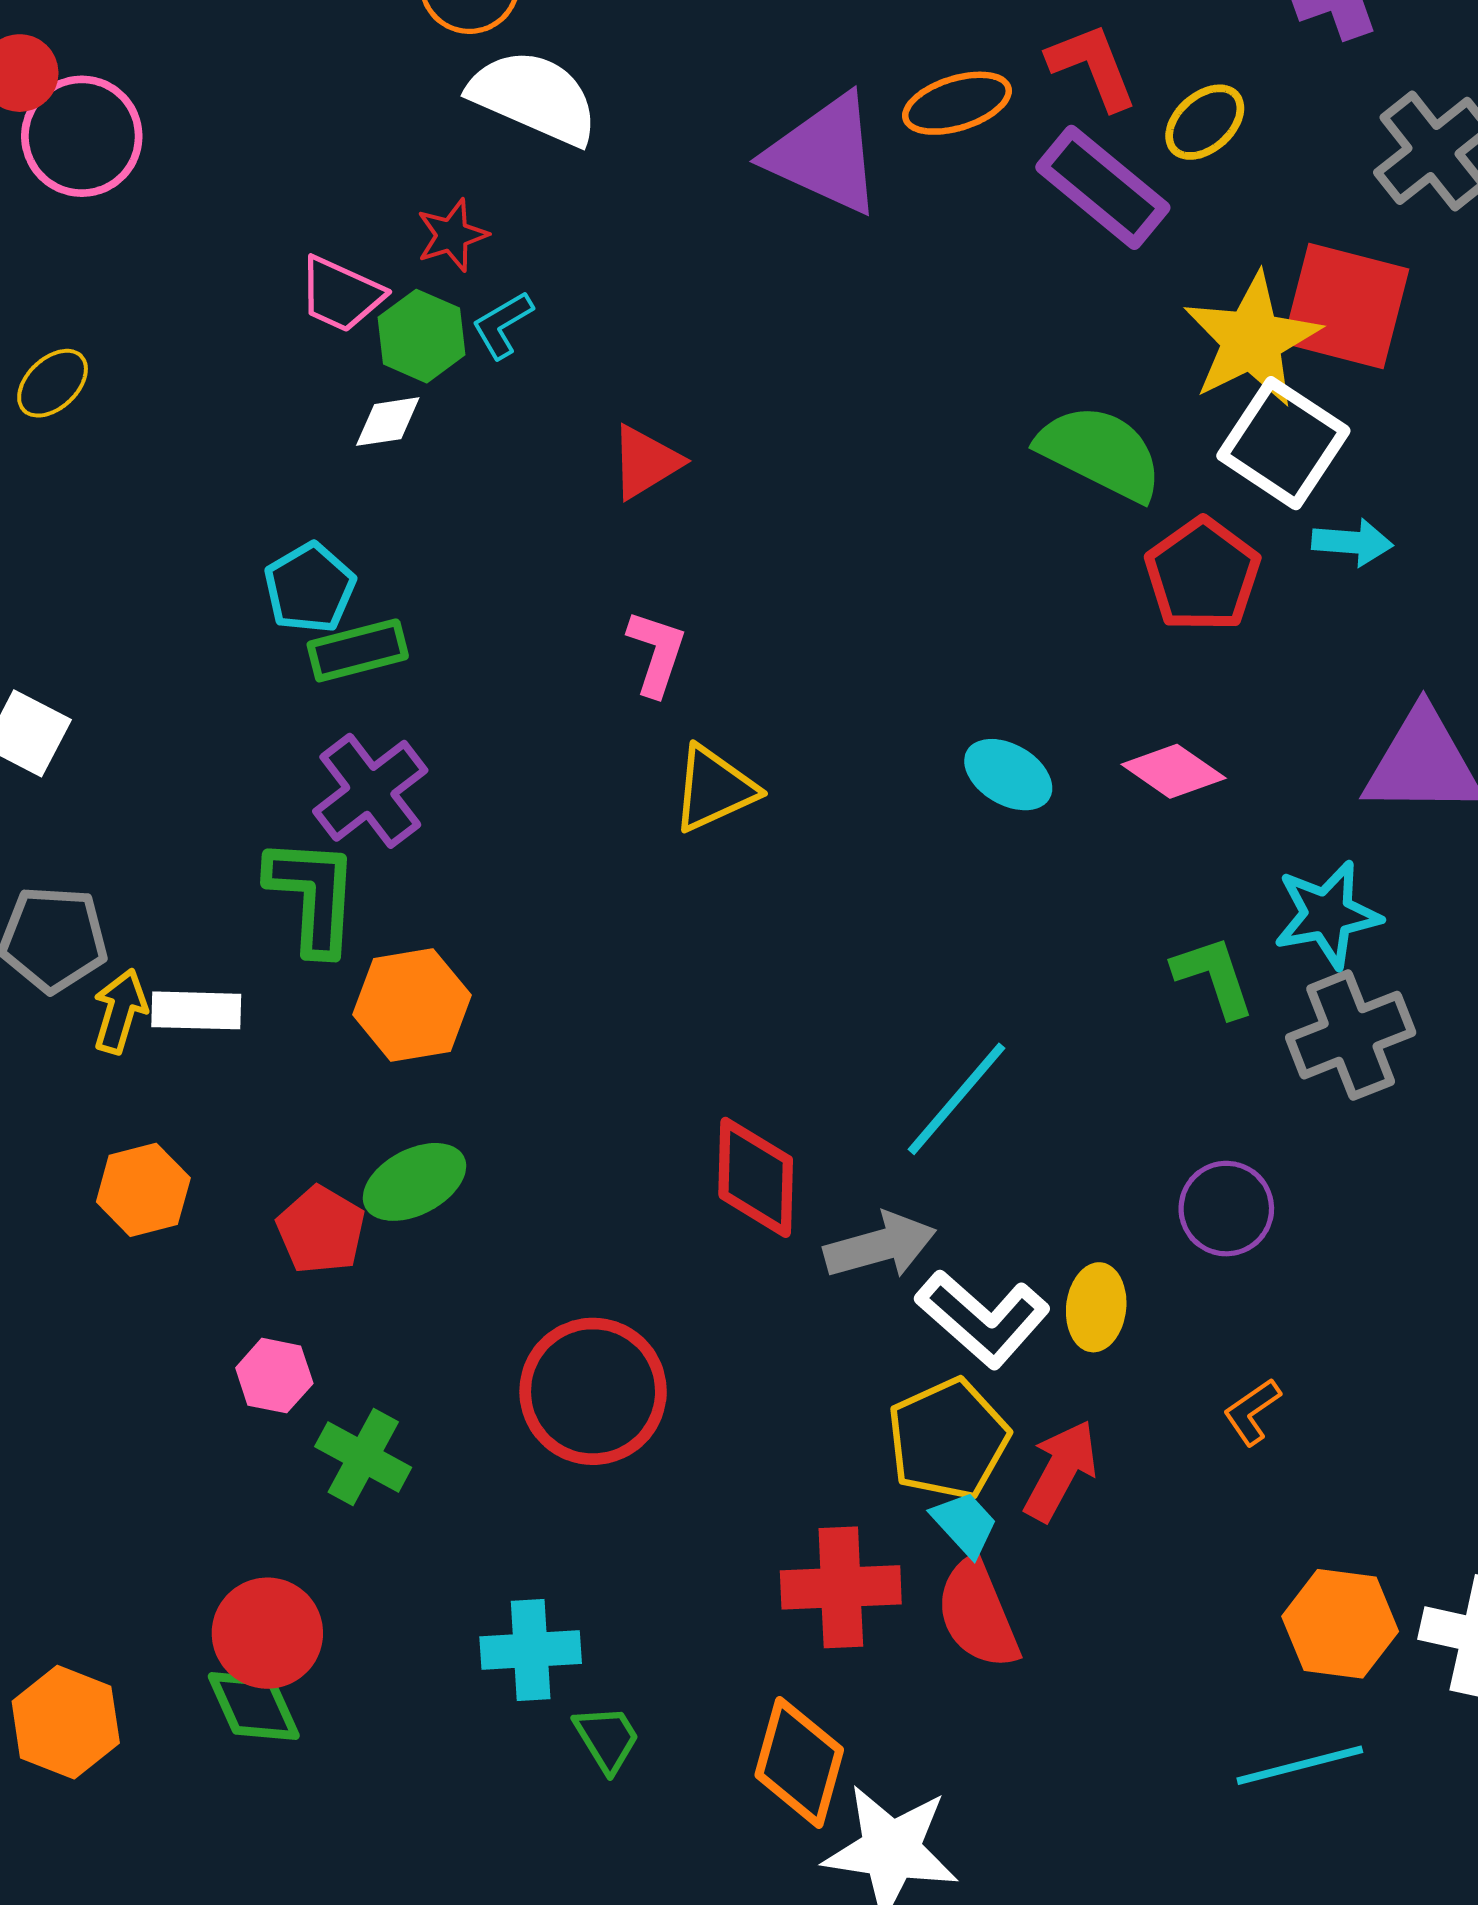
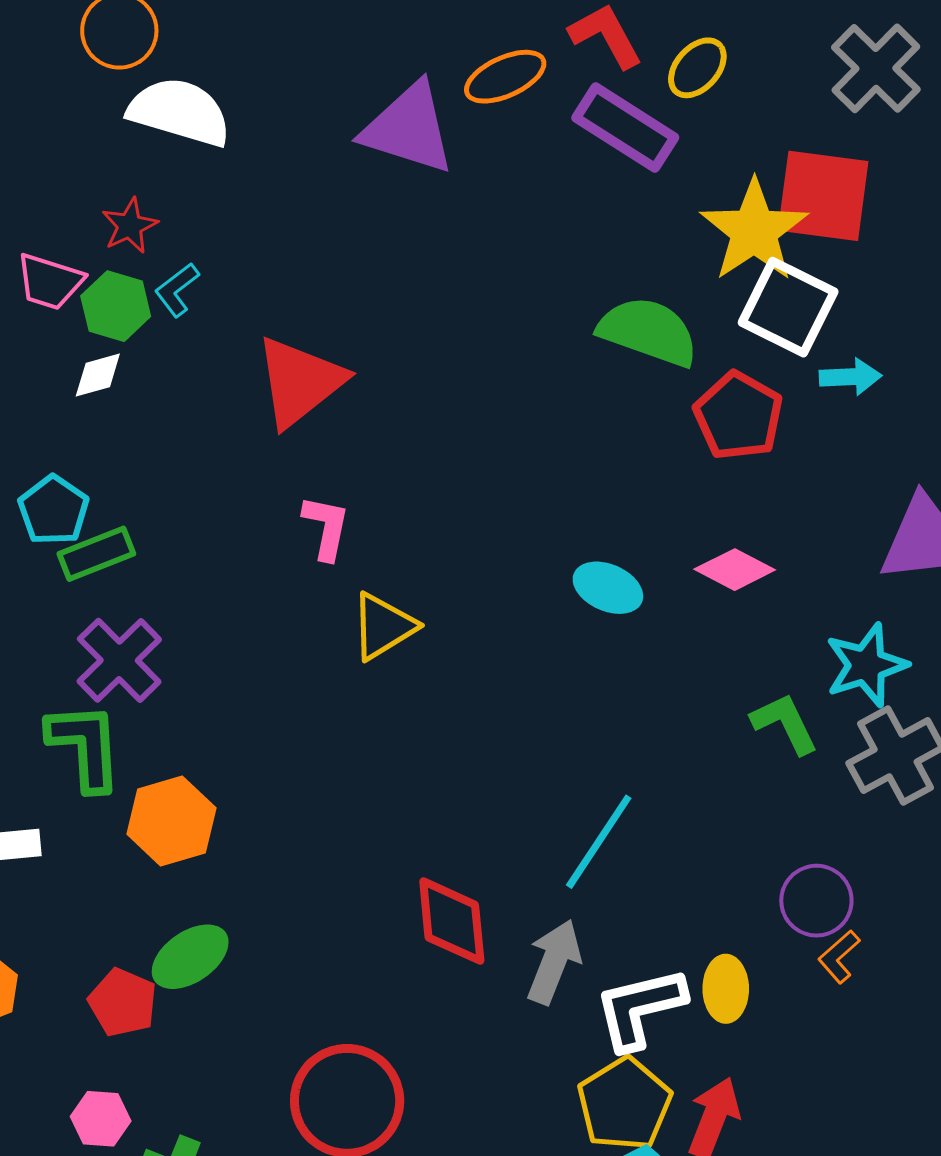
red triangle: (646, 462) -> (300, 382), size x1.6
gray arrow: (880, 1246) -> (554, 962), turned -46
white L-shape: (983, 1319) -> (640, 1008), turned 132
orange L-shape: (1252, 1412) -> (839, 957), moved

